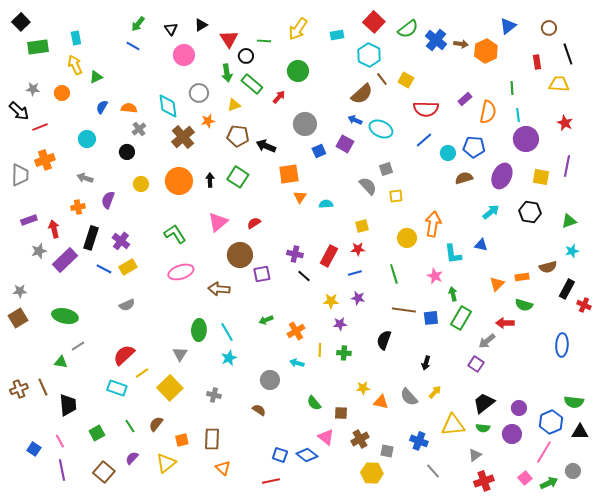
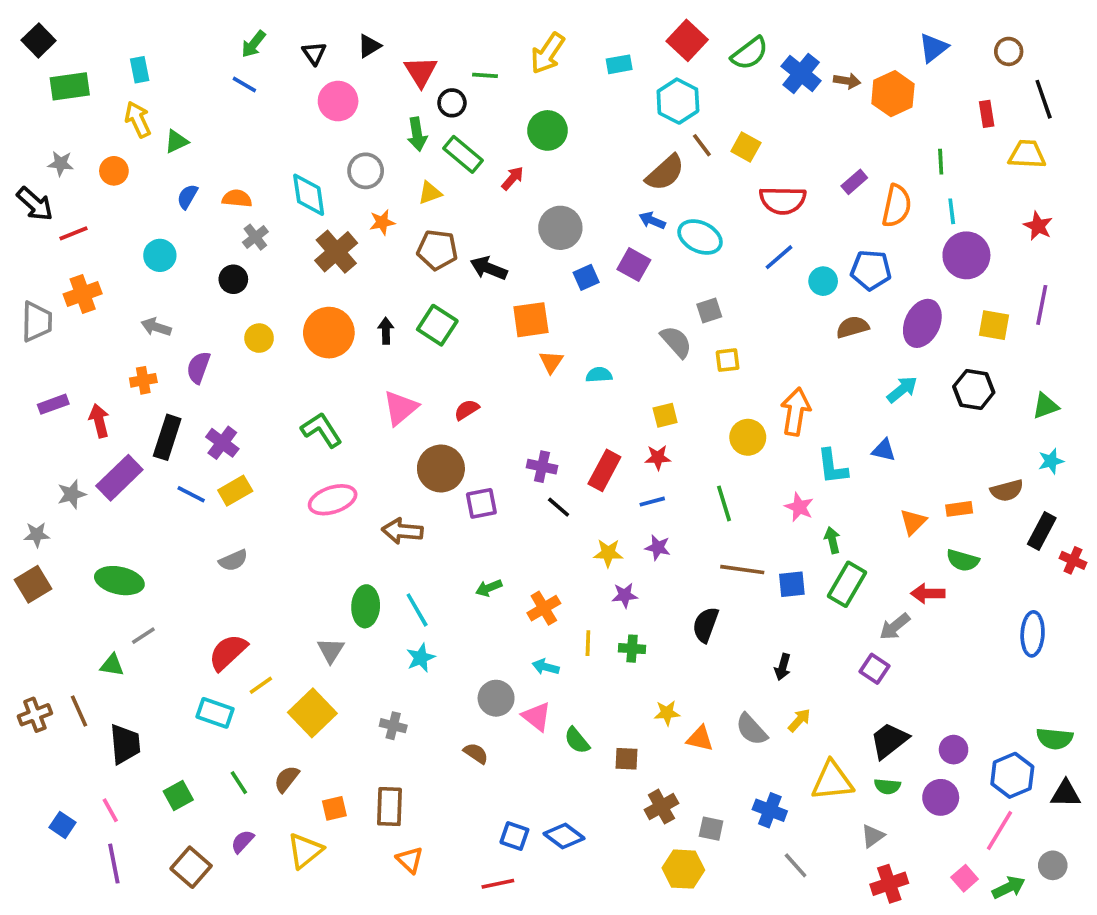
gray star: (39, 251) -> (72, 494), moved
pink triangle: (326, 437) -> (536, 717), moved

